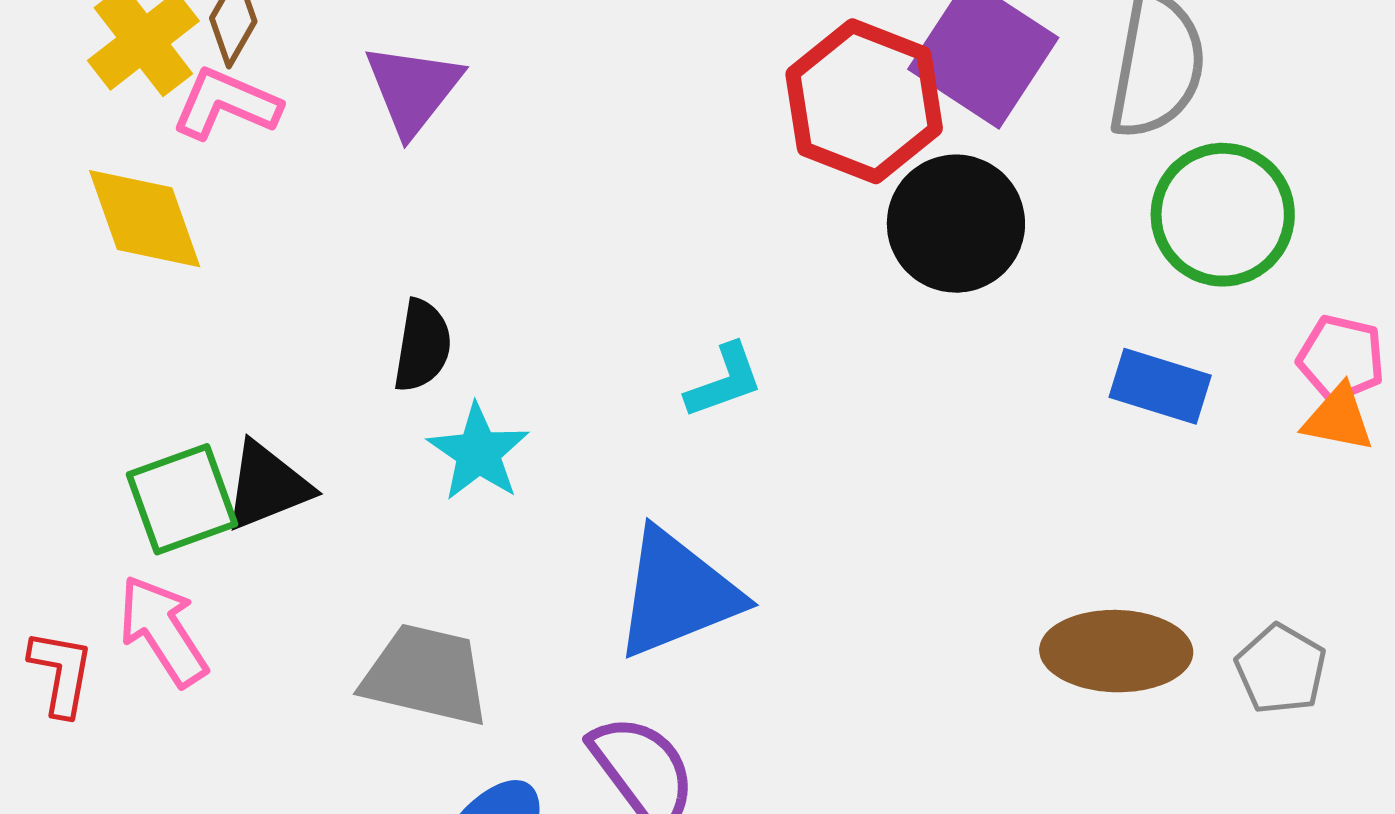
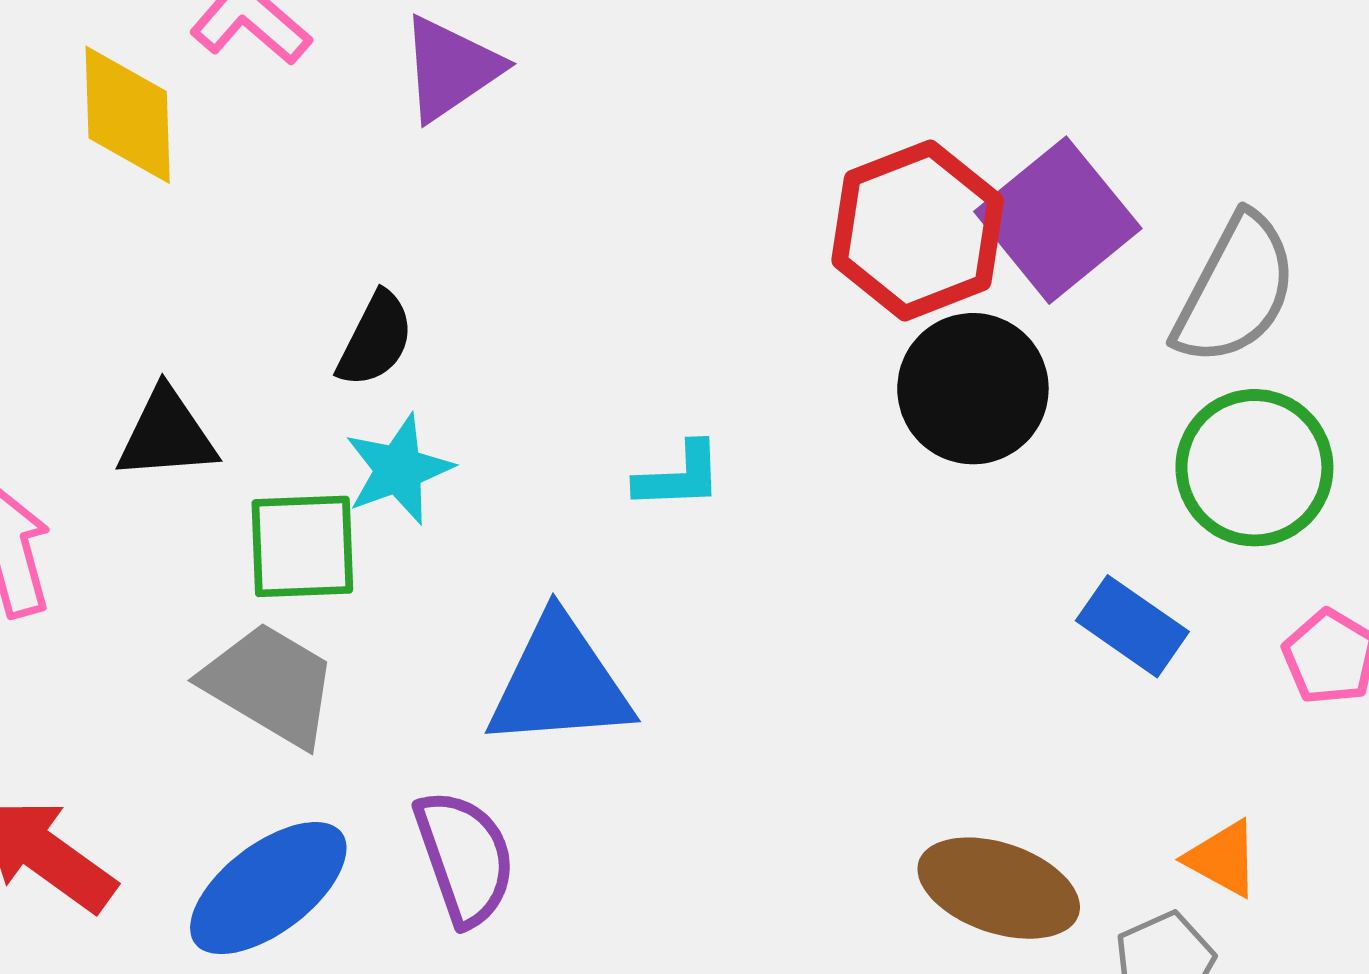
orange triangle: (1338, 418) -> (1223, 858), moved
green square: (182, 499) -> (302, 546), moved

